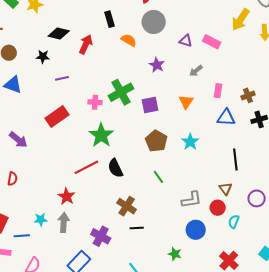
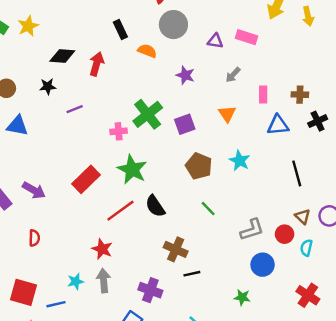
brown cross: (248, 95) -> (300, 95), turned 32
red rectangle: (57, 116) -> (86, 179), moved
brown triangle: (225, 189) -> (302, 217), moved

